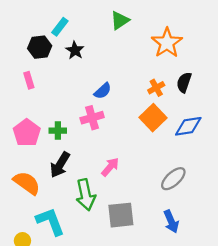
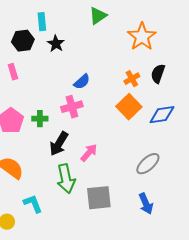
cyan rectangle: (60, 27) -> (42, 22), turned -42
black arrow: (60, 165) -> (59, 144), moved
cyan L-shape: (50, 221) -> (33, 204), size x0.7

